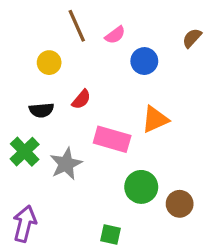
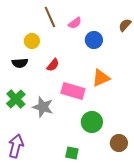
black semicircle: (41, 110) -> (20, 63), moved
gray star: (66, 164) -> (43, 107), turned -30
brown circle: (180, 204) -> (119, 143), moved

